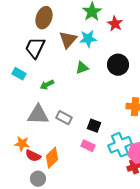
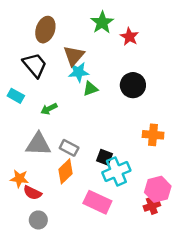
cyan star: (88, 39) -> (79, 72), moved
black trapezoid: (35, 48) -> (35, 65), turned 115
cyan cross: (120, 145) -> (116, 171), moved
pink rectangle: (88, 146) -> (97, 202), moved, size x1.6
orange diamond: (52, 158) -> (66, 171), moved

